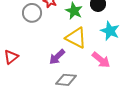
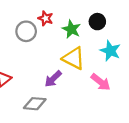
gray diamond: (66, 80) -> (35, 104), moved

